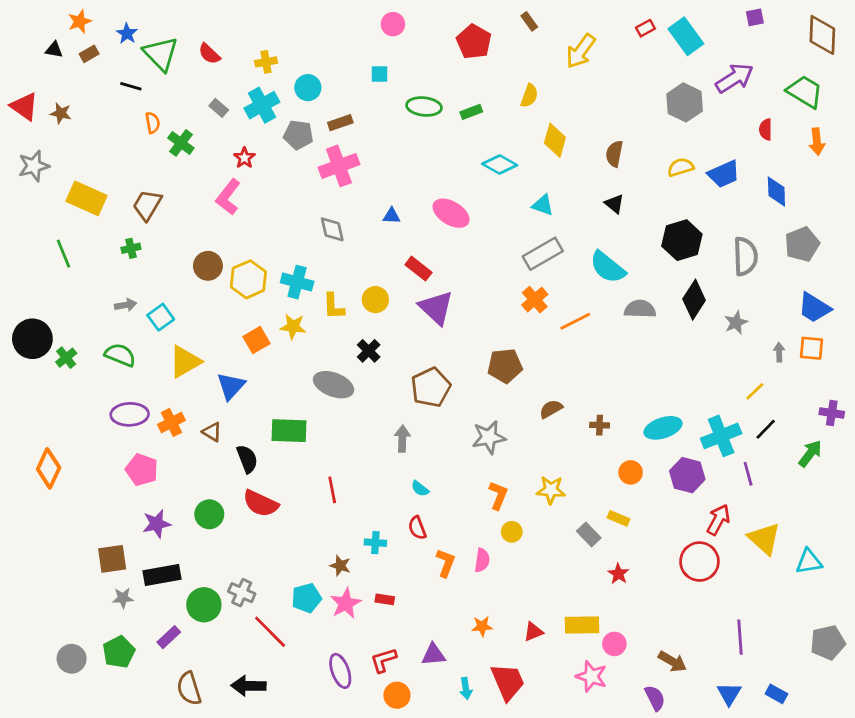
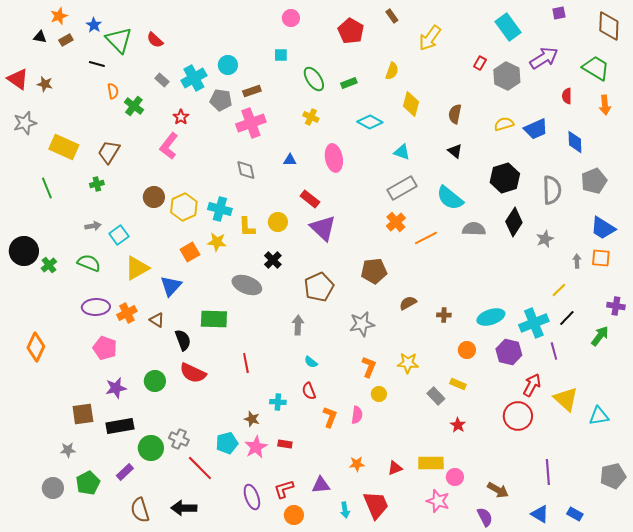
red rectangle: (645, 28) -> (480, 63), moved, turned -32
yellow cross: (266, 62) -> (311, 117), moved, turned 35
green ellipse: (424, 106) -> (314, 79), turned 50
pink ellipse: (451, 213) -> (334, 158), turned 48
gray star: (123, 598) -> (68, 450), moved
blue triangle: (729, 694) -> (540, 514), turned -30

